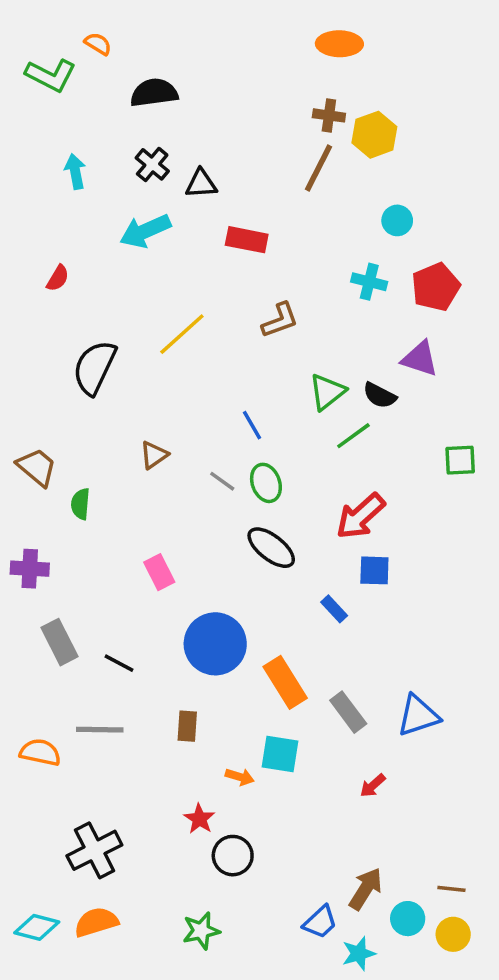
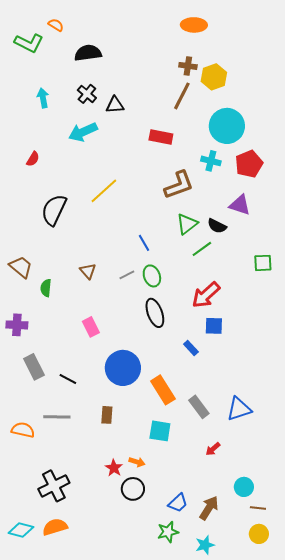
cyan circle: (397, 220) -> (227, 126), size x2.0
red rectangle: (247, 240) -> (161, 137), moved
brown L-shape: (280, 320) -> (179, 185), moved, size x1.4
brown triangle: (154, 455) -> (88, 271), moved, turned -36
gray line: (222, 481) -> (127, 275), turned -63
black ellipse: (271, 548) -> (155, 313), turned 32
orange arrow: (240, 777) -> (137, 462), moved
cyan circle: (408, 919) -> (244, 487), moved
blue trapezoid: (320, 922) -> (178, 503), moved
green star: (201, 931) -> (168, 532), moved

